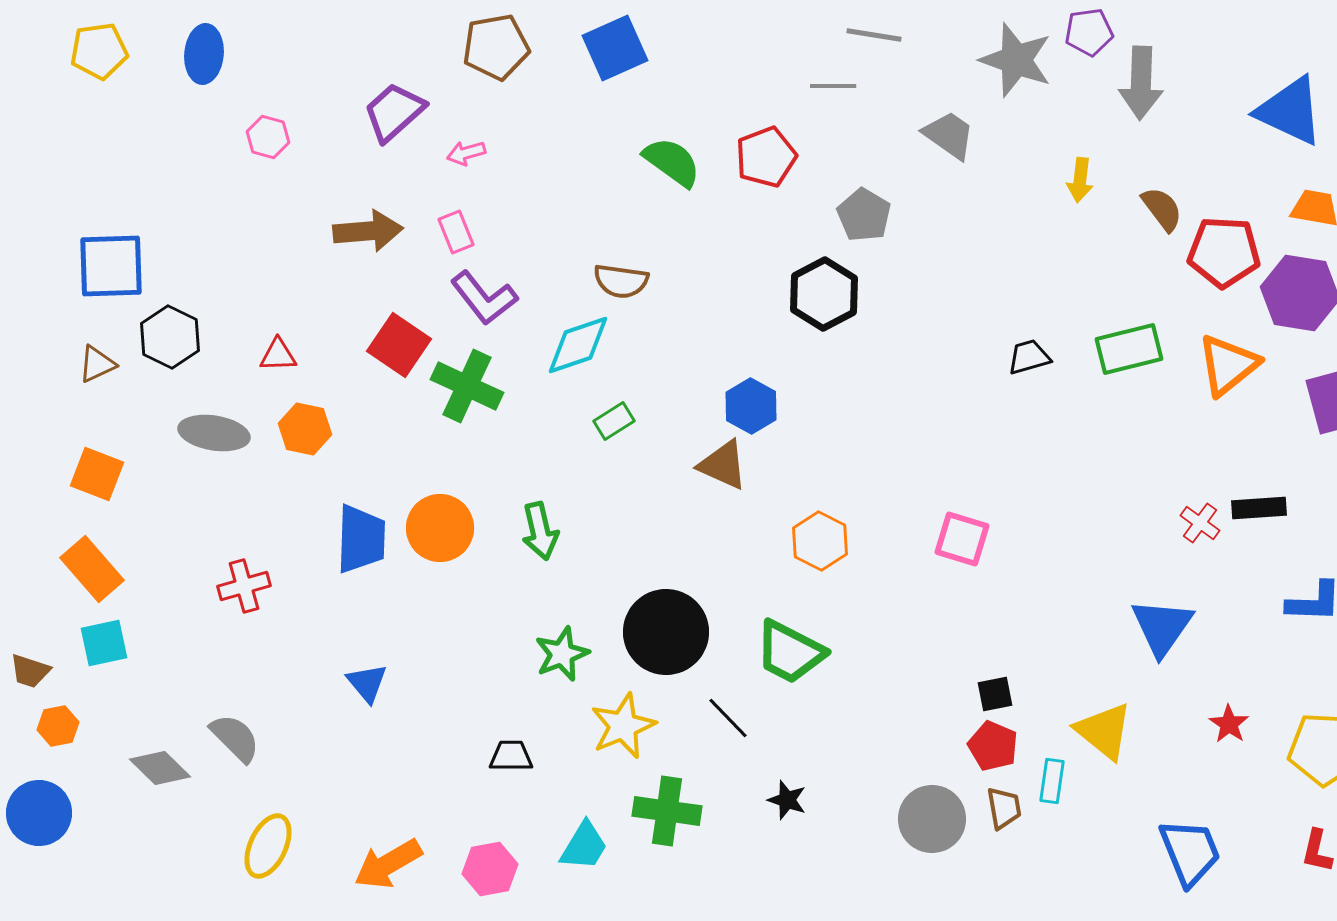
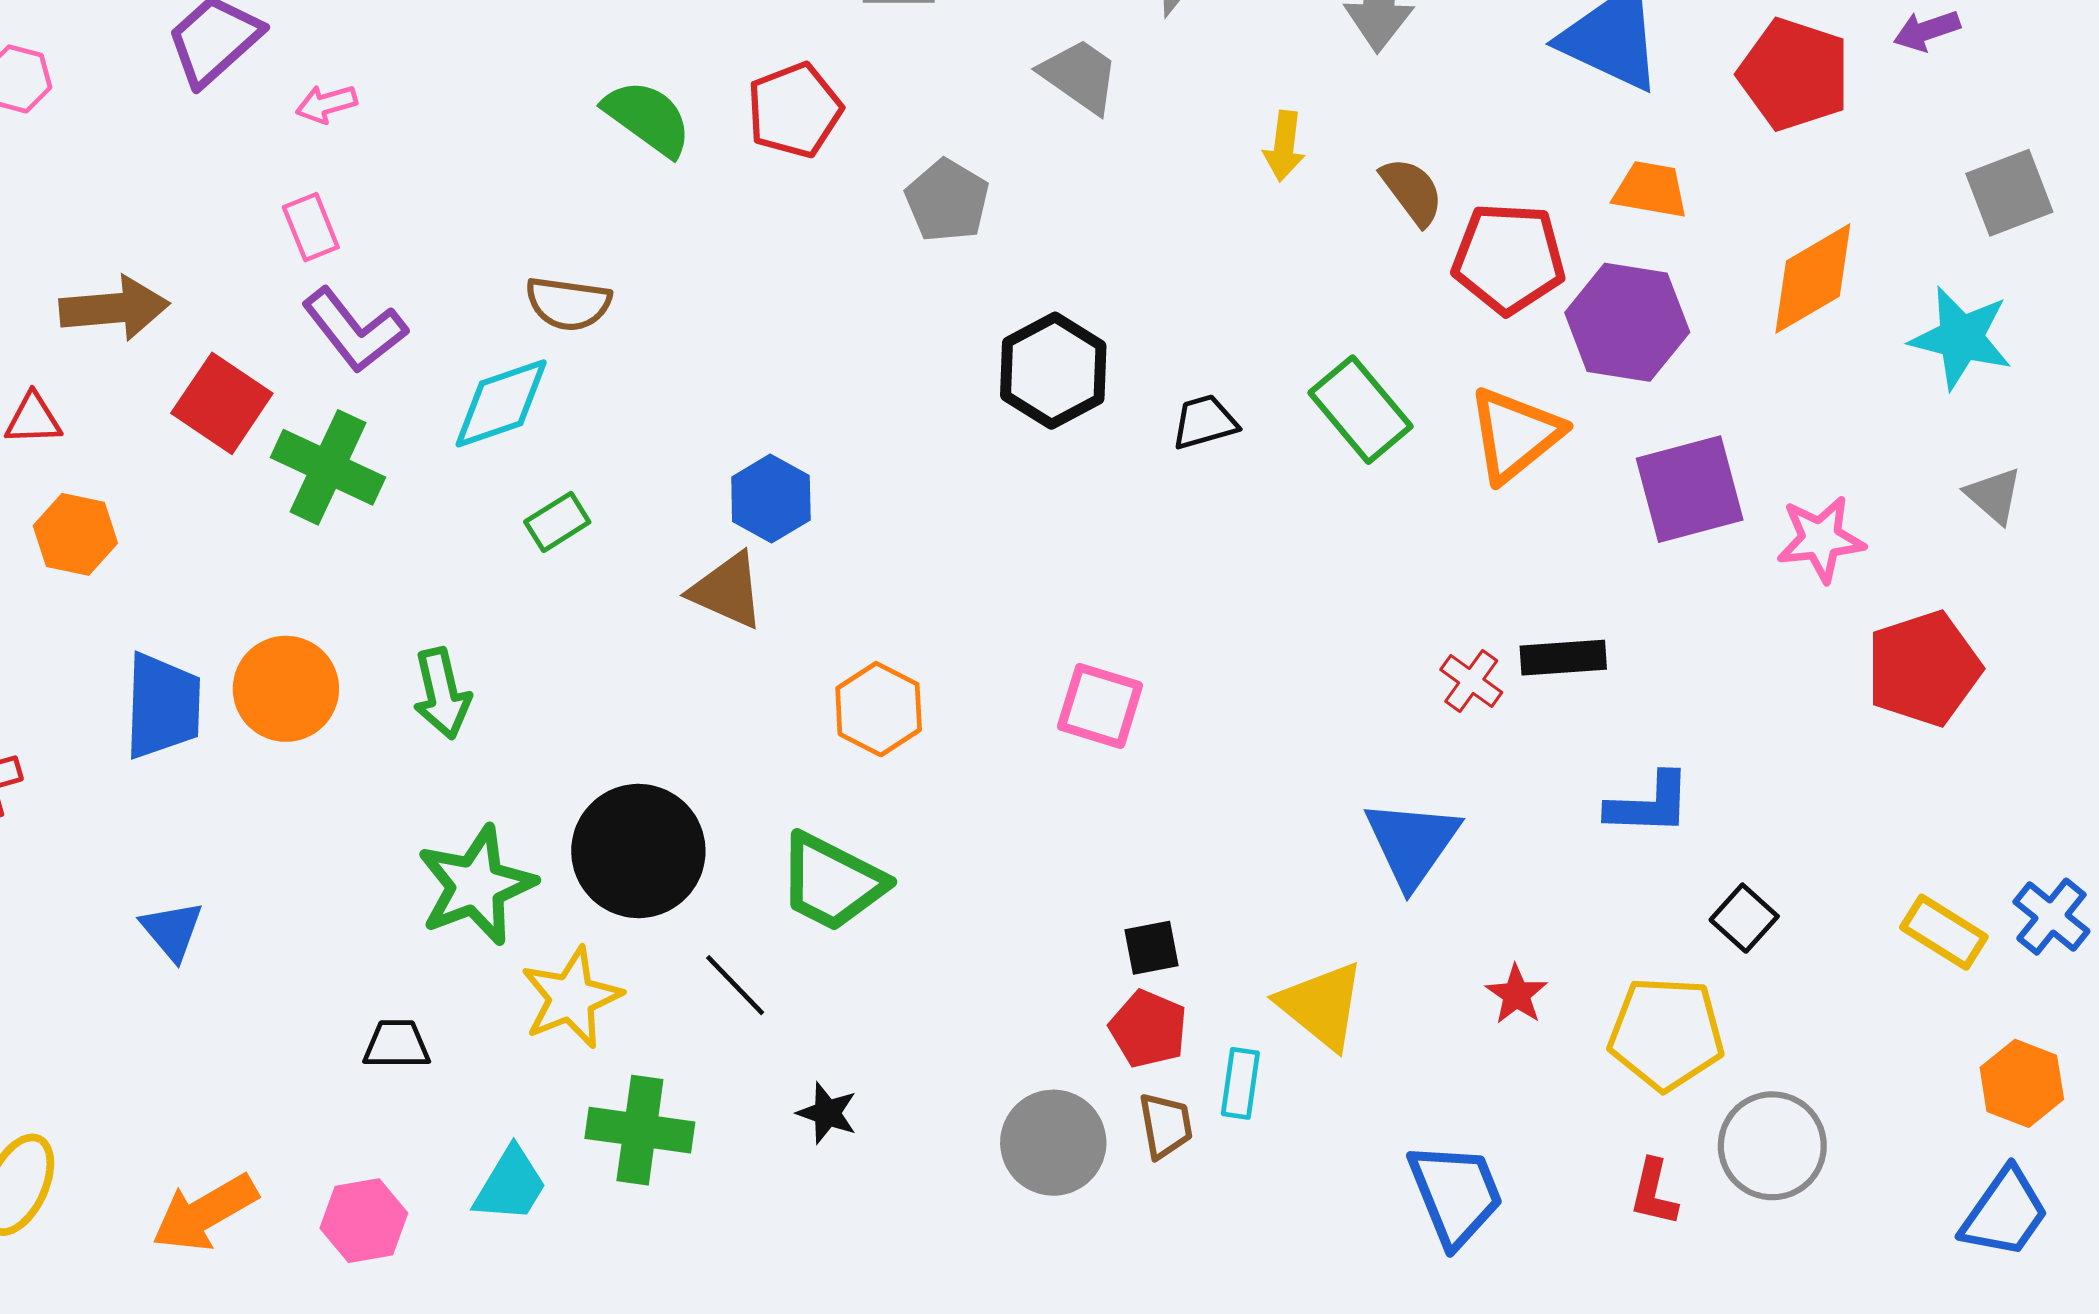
brown arrow: (368, 231) -> (114, 308), moved
black hexagon: (824, 294) -> (1053, 371), moved
green rectangle: (1129, 349) -> (1361, 410), turned 64
green star: (562, 654) -> (476, 885), size x1.4

